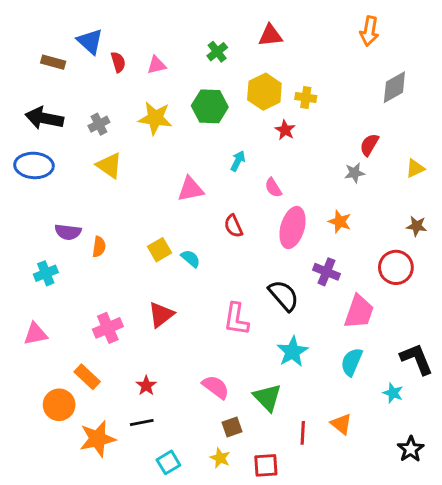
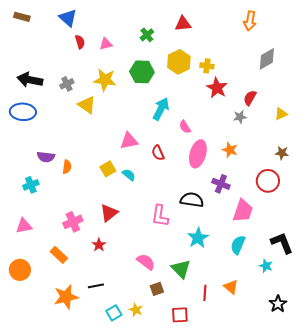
blue triangle: (90, 41) -> (68, 18), moved
brown rectangle: (53, 62) -> (22, 17), moved
red star: (285, 130) -> (217, 88), moved, size x1.5
cyan arrow: (238, 161) -> (161, 109), size x1.6
yellow triangle: (109, 165) -> (87, 105), moved
pink triangle: (191, 189) -> (129, 141), moved
black semicircle: (284, 295) -> (192, 200), turned -40
red star: (146, 386) -> (99, 245), moved
orange circle: (59, 405) -> (20, 270), moved
yellow star: (220, 458) -> (136, 310), moved

